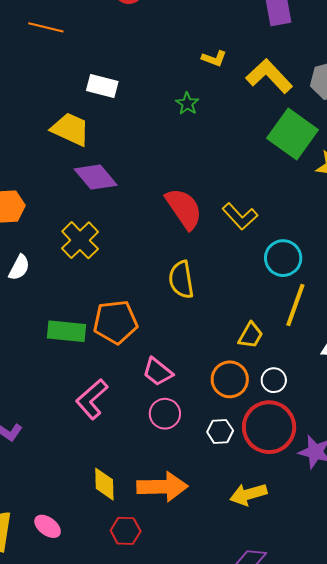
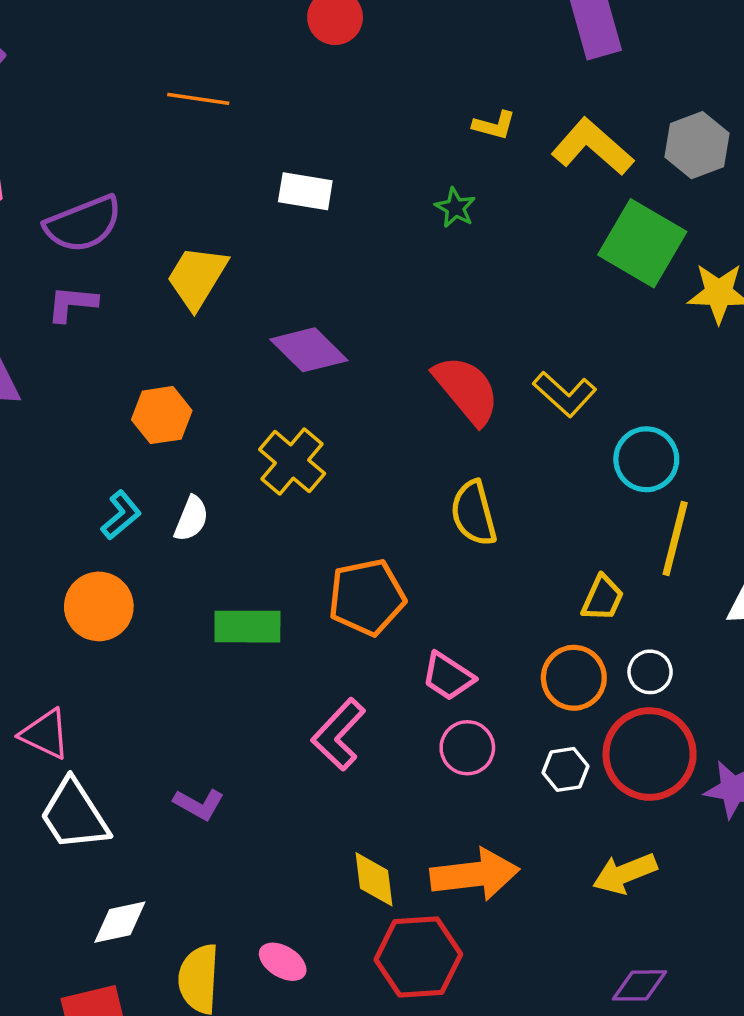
yellow trapezoid: (70, 129) -> (197, 277), moved, turned -78
green rectangle: (67, 331) -> (247, 627), moved
red hexagon: (126, 531) -> (418, 957), size x1.6

